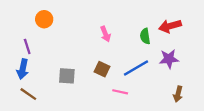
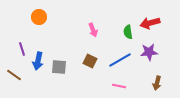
purple line: (27, 46) -> (22, 49), moved
blue arrow: (23, 69) -> (38, 61), moved
pink line: (120, 92) -> (119, 86), moved
brown line: (28, 94) -> (14, 75), moved

